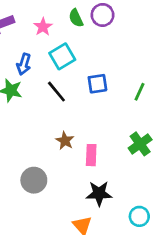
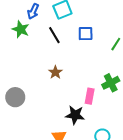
pink rectangle: (91, 155) -> (90, 96), moved
gray circle: (34, 180) -> (15, 97), moved

